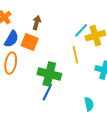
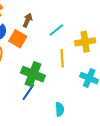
cyan line: (81, 30) -> (56, 30), moved
cyan semicircle: (89, 104) -> (60, 109), moved

